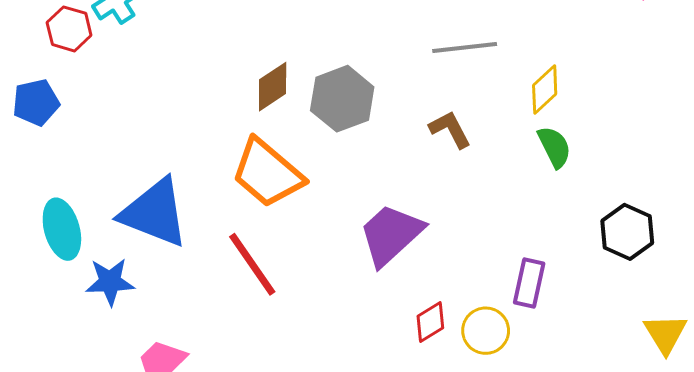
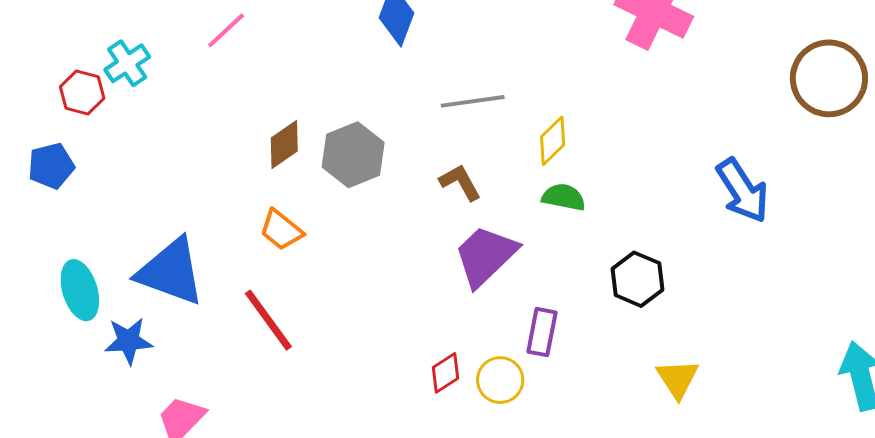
green semicircle: (554, 147) -> (564, 197), turned -51
orange trapezoid: (267, 173) -> (281, 230), size x0.6
purple trapezoid: (391, 235) -> (485, 256), moved

